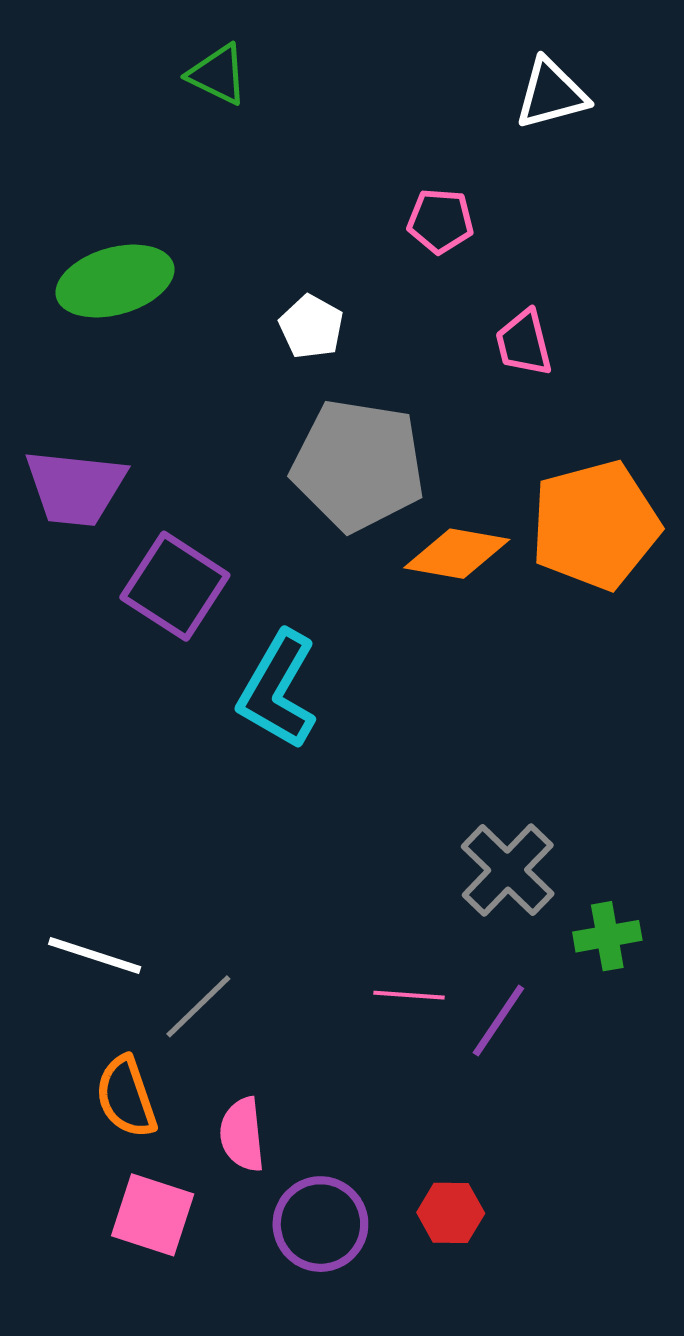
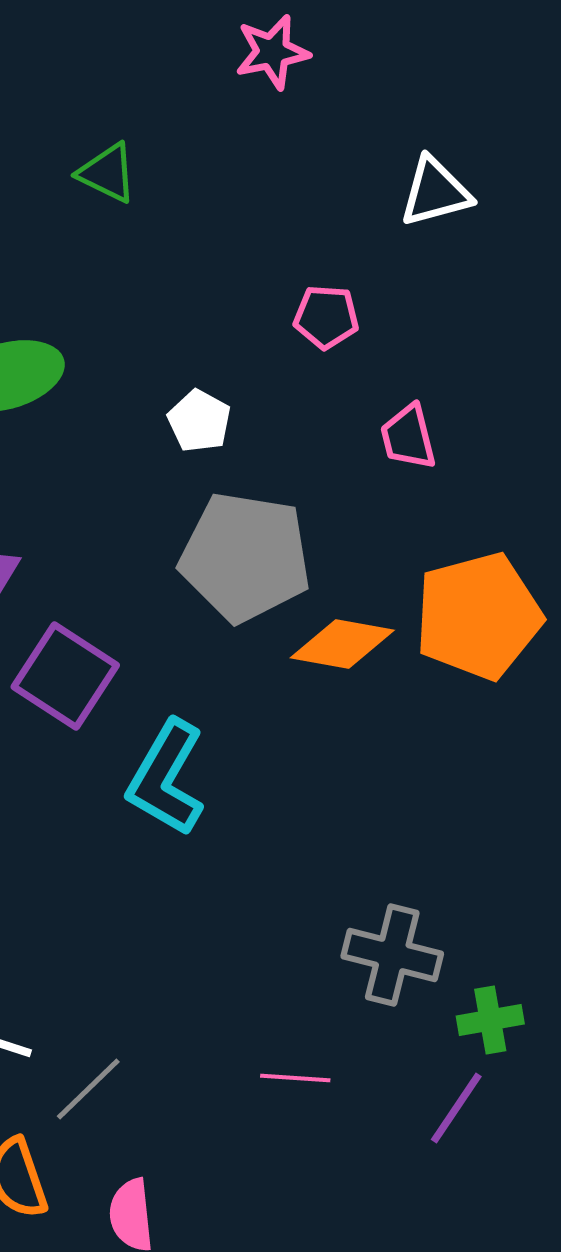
gray cross: (508, 870) -> (392, 955), turned -30
purple line: (498, 1021) -> (456, 1108), moved

